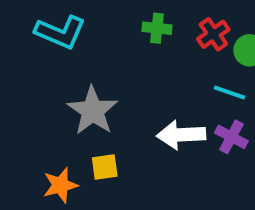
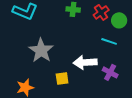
purple cross: (231, 137) -> (110, 72), moved
yellow square: (105, 167) -> (62, 78), moved

